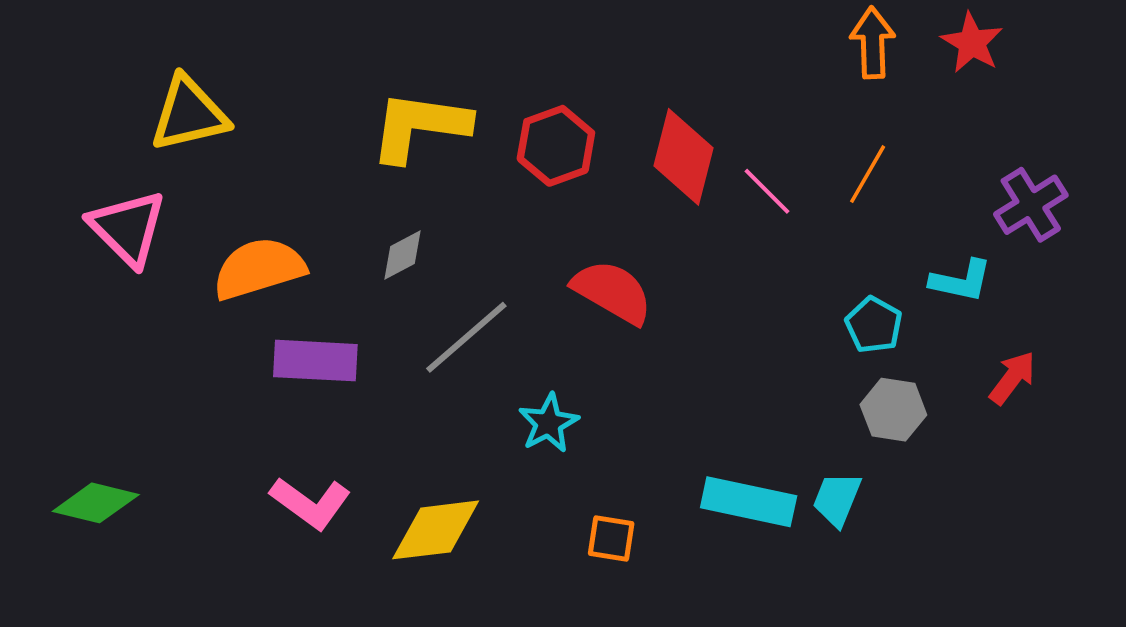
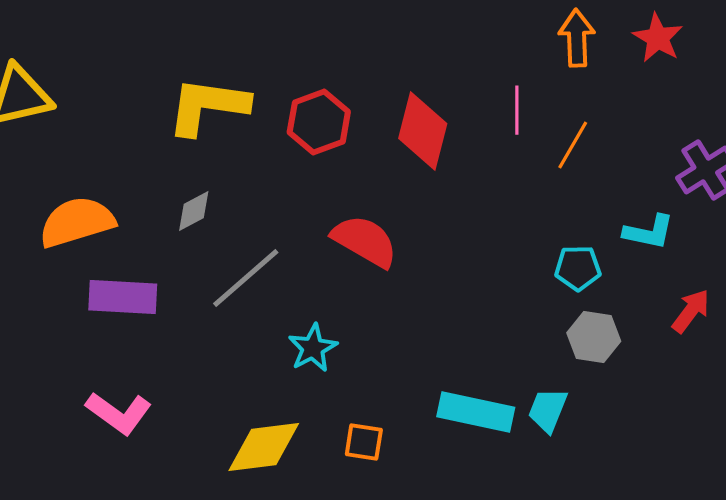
pink line: (767, 191) -> (517, 110), moved, turned 45
cyan pentagon: (874, 325) -> (578, 268), turned -30
yellow diamond: (436, 530) -> (264, 447), moved

